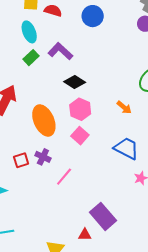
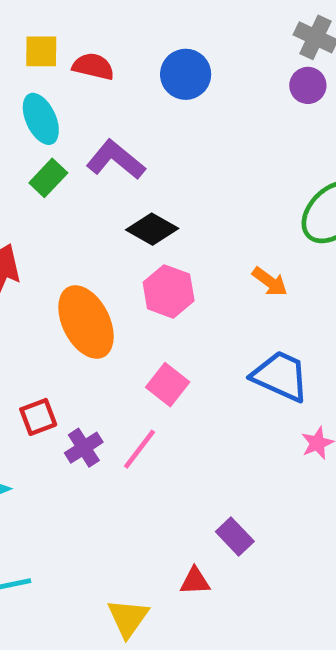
pink square: (80, 136) -> (168, 385), moved
purple cross: (43, 157) -> (84, 448), moved, turned 35
purple rectangle: (103, 216) -> (235, 537), size x0.6

